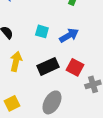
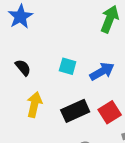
red square: (75, 67) -> (110, 112), turned 30

